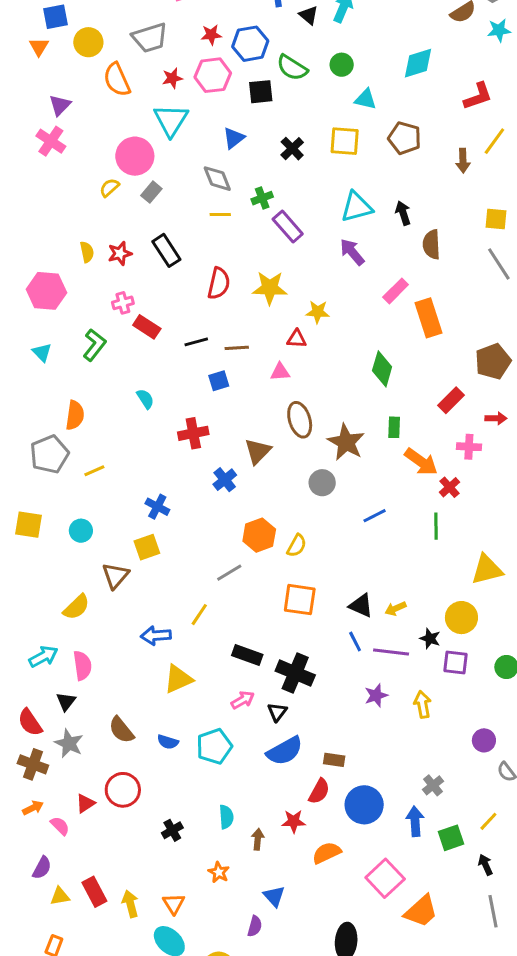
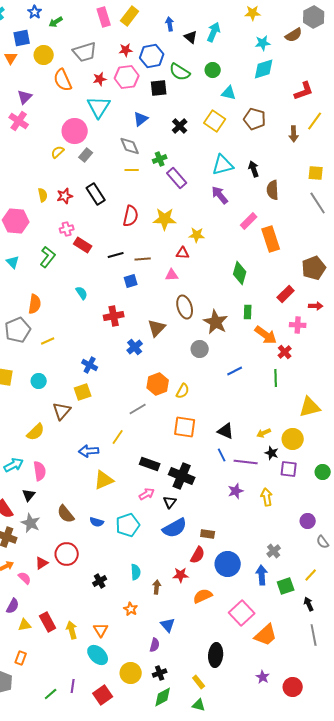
cyan star: (499, 30) -> (263, 43), moved
yellow square: (345, 141) -> (215, 121), turned 30
yellow arrow: (396, 609) -> (264, 433), moved

